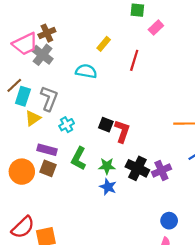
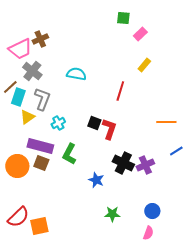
yellow rectangle: (104, 44) -> (144, 65), moved
gray cross: (43, 55) -> (32, 71), moved
red line: (134, 60) -> (120, 91), moved
purple rectangle: (47, 150) -> (40, 146), size x1.4
green star: (107, 166) -> (112, 214), moved

